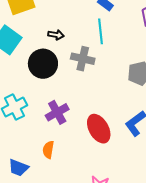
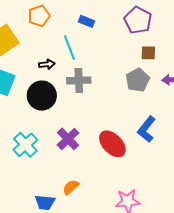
cyan line: (101, 31) -> (69, 48), moved
orange semicircle: (48, 150) -> (71, 187), moved, turned 54

